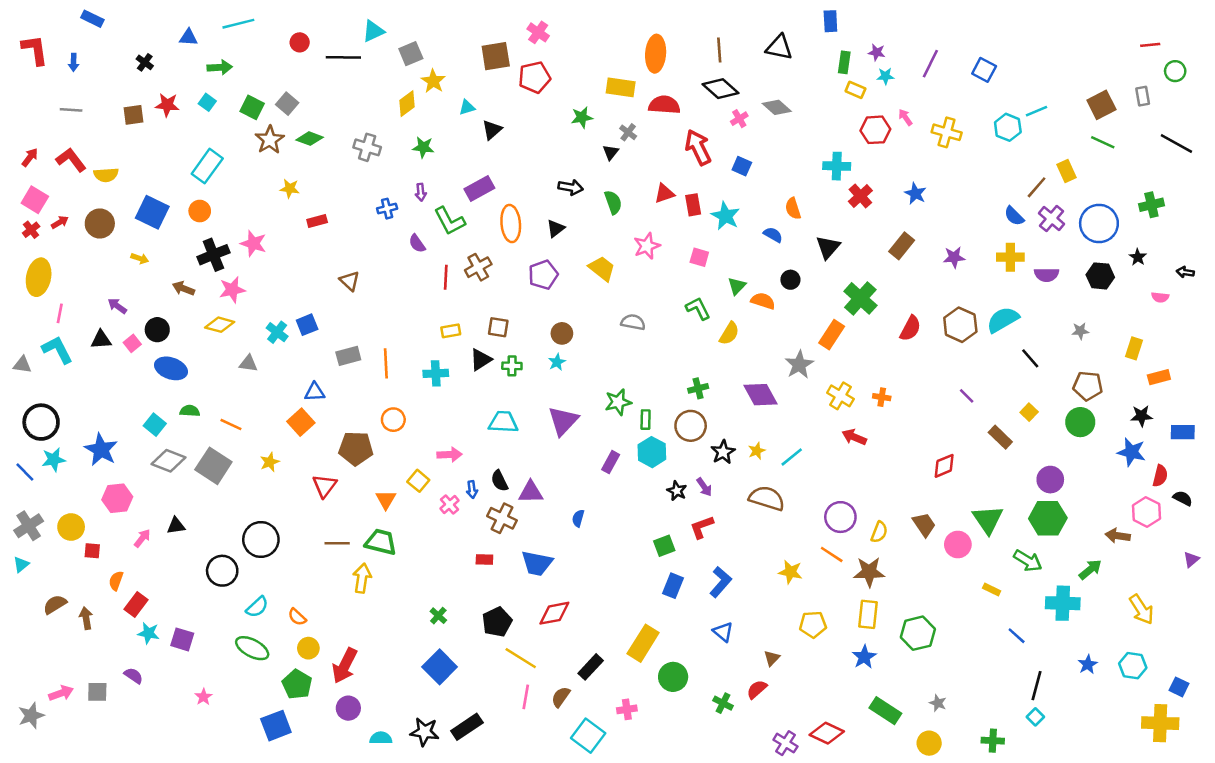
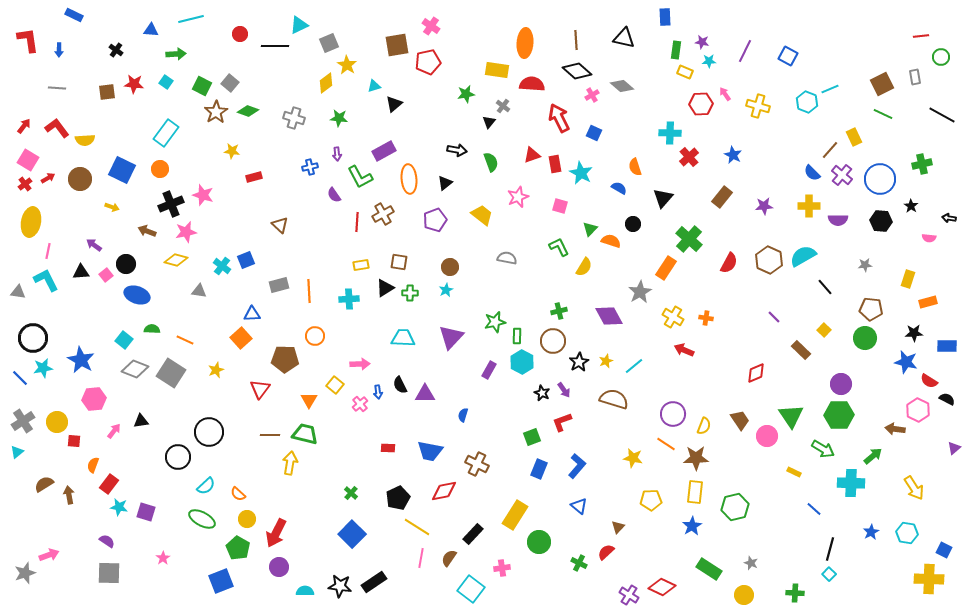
red semicircle: (1160, 476) -> (929, 381), turned 108
brown cross: (502, 518) -> (477, 464), moved
gray square: (97, 692) -> (109, 573), moved, size x1.4

